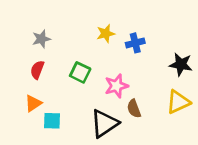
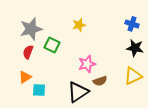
gray star: (41, 39) -> (31, 29), size x1.6
blue cross: (135, 43) -> (132, 24), moved, turned 32
green square: (80, 72) -> (52, 45), moved
brown semicircle: (134, 109) -> (100, 81), turned -88

